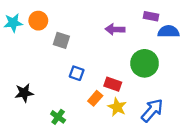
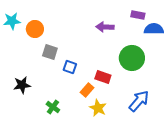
orange circle: (38, 21) -> (35, 29), moved
gray square: (61, 40) -> (50, 52), moved
yellow star: (117, 107) -> (98, 108), moved

